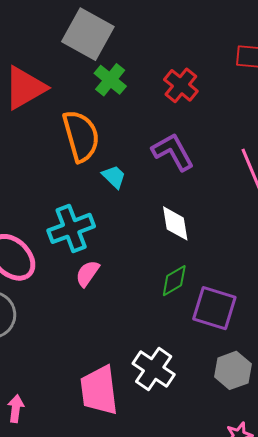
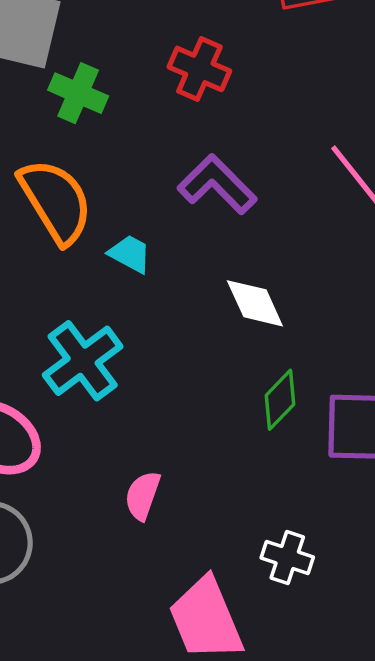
pink semicircle: (87, 273) -> (143, 495), moved
white cross: (154, 369) -> (287, 558), size x0.7

